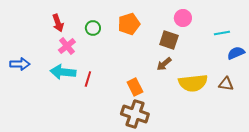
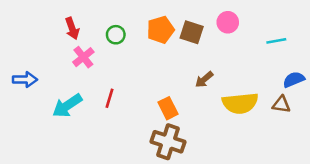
brown square: (169, 40) -> (192, 32), moved
blue semicircle: (236, 53) -> (294, 80), moved
cyan arrow: (63, 72) -> (67, 106), moved, turned -40

